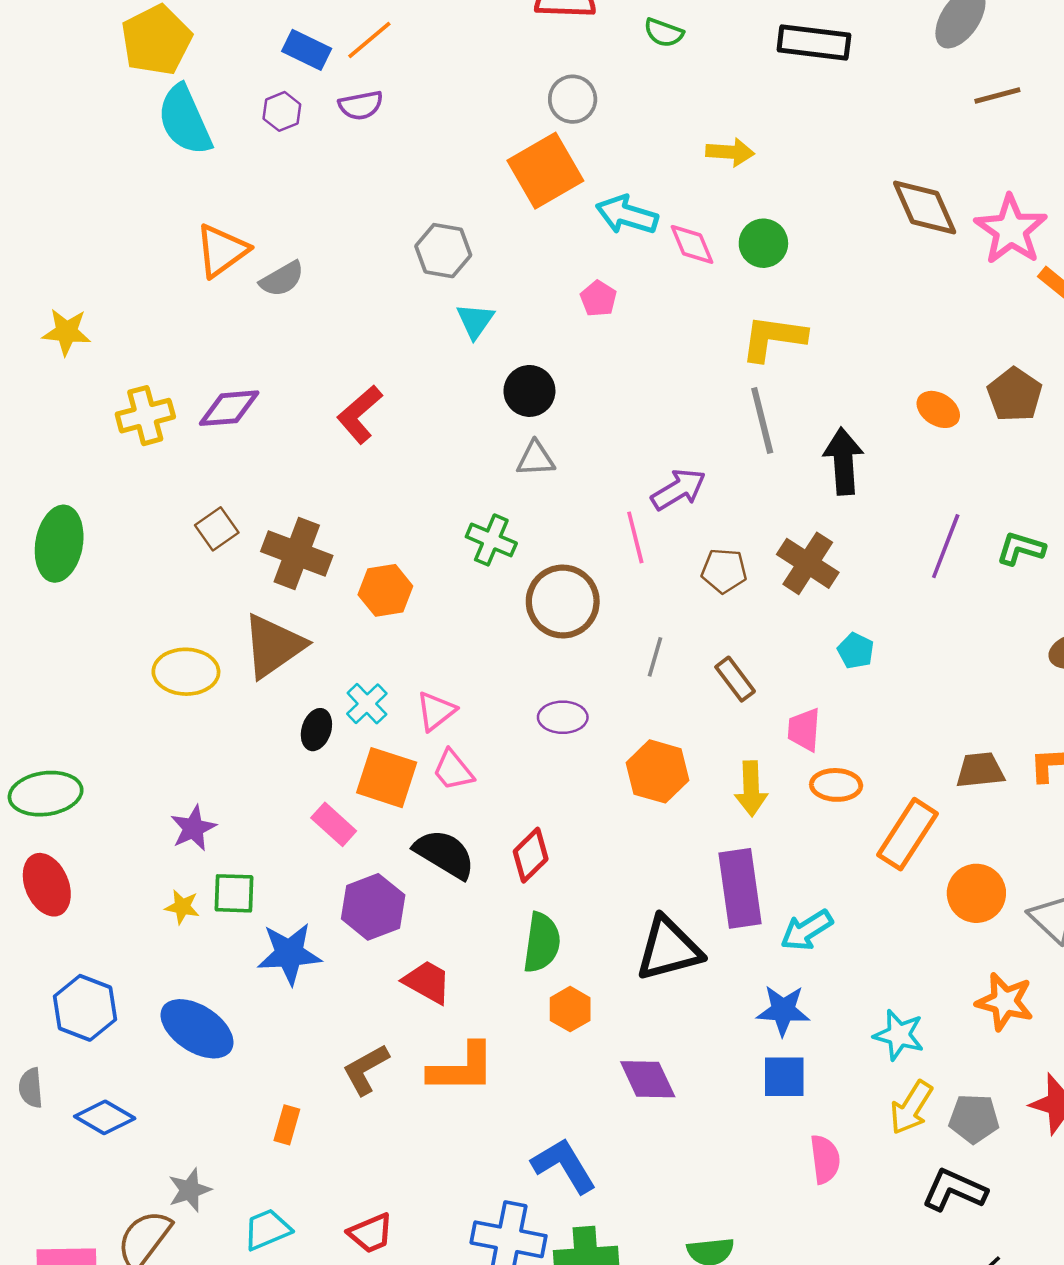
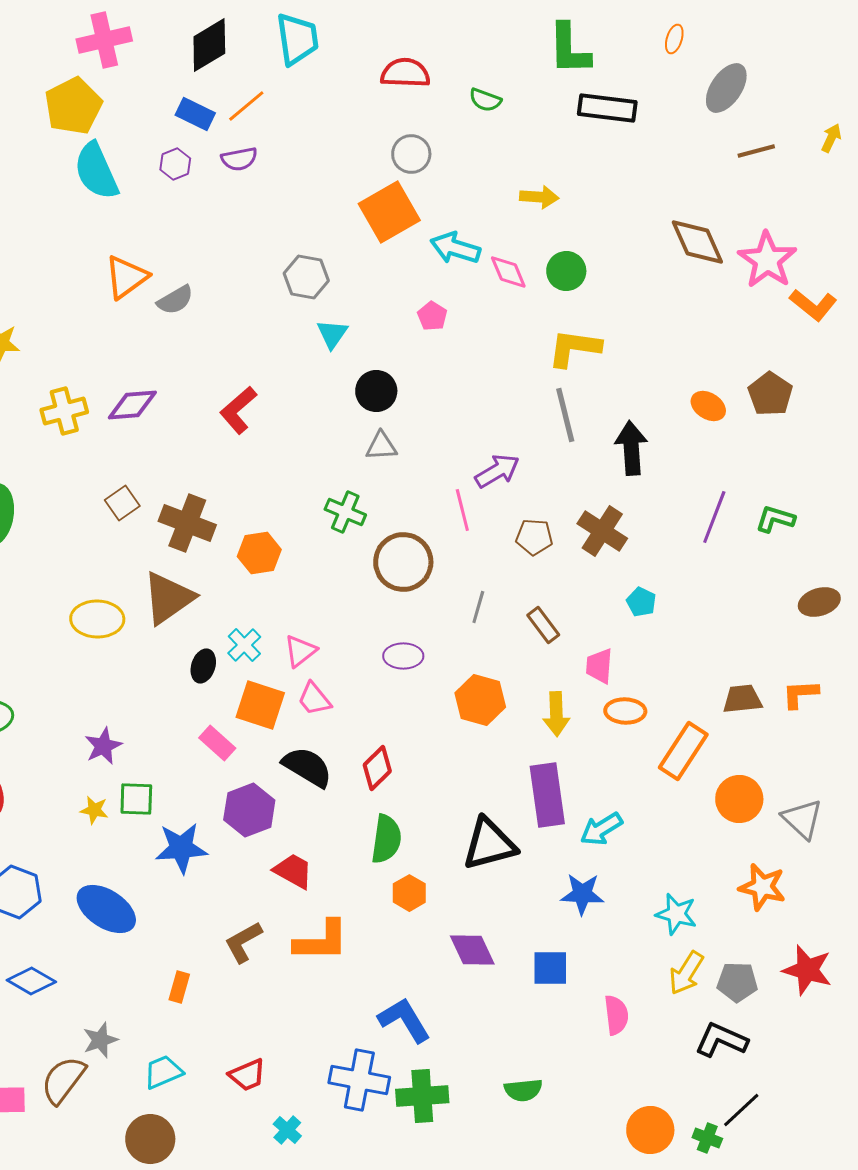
blue square: (784, 1077) -> (550, 968), moved

